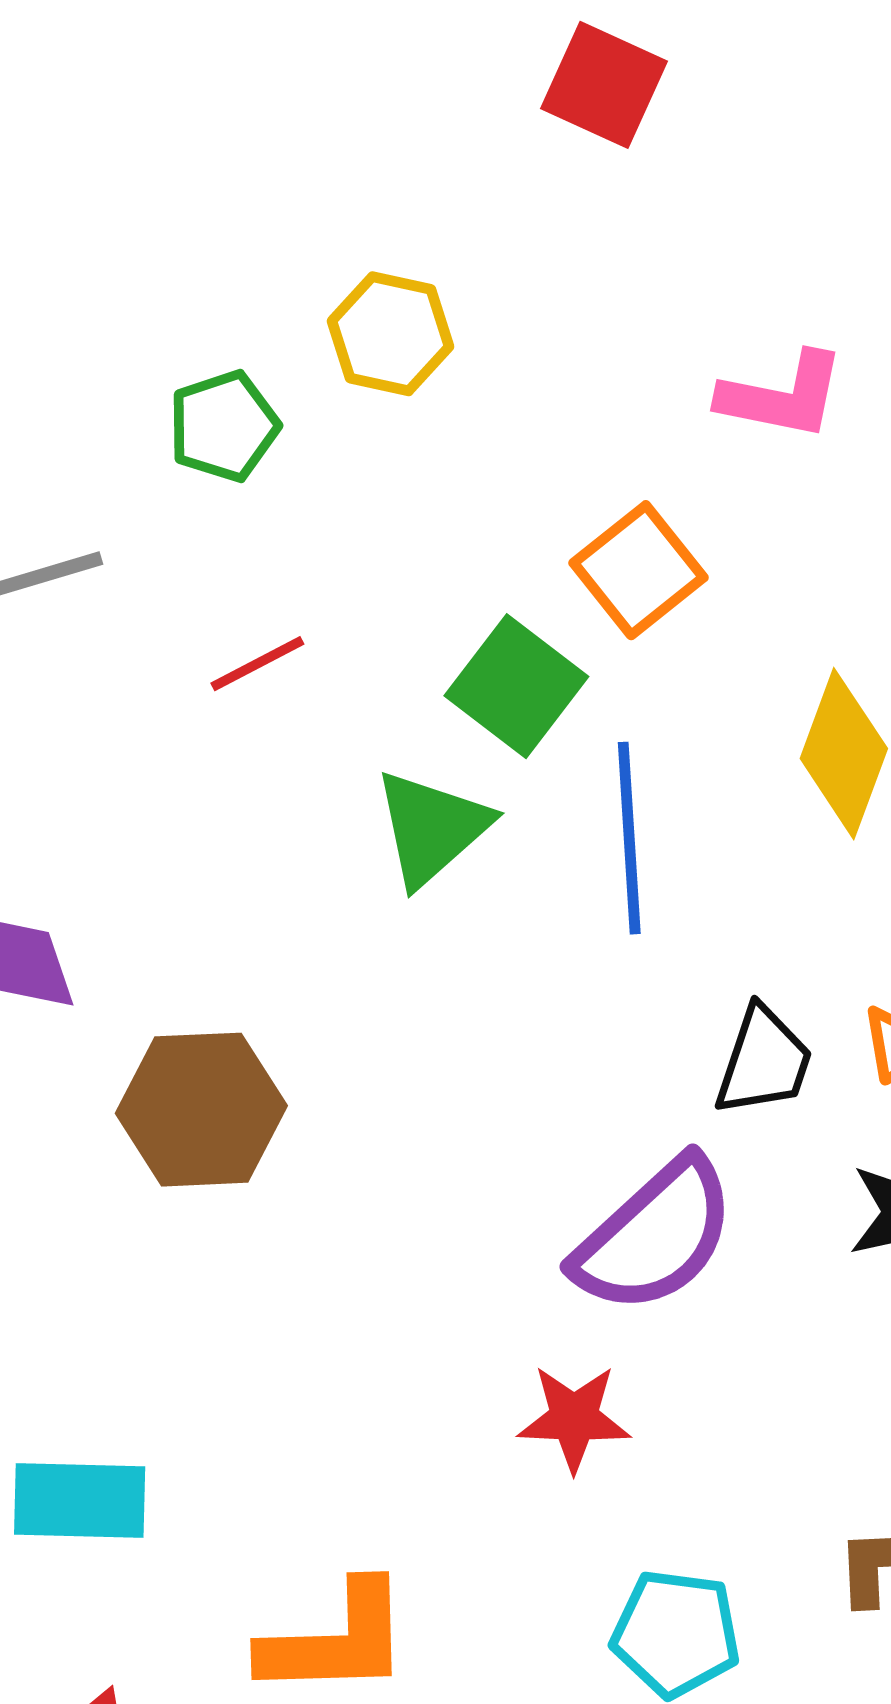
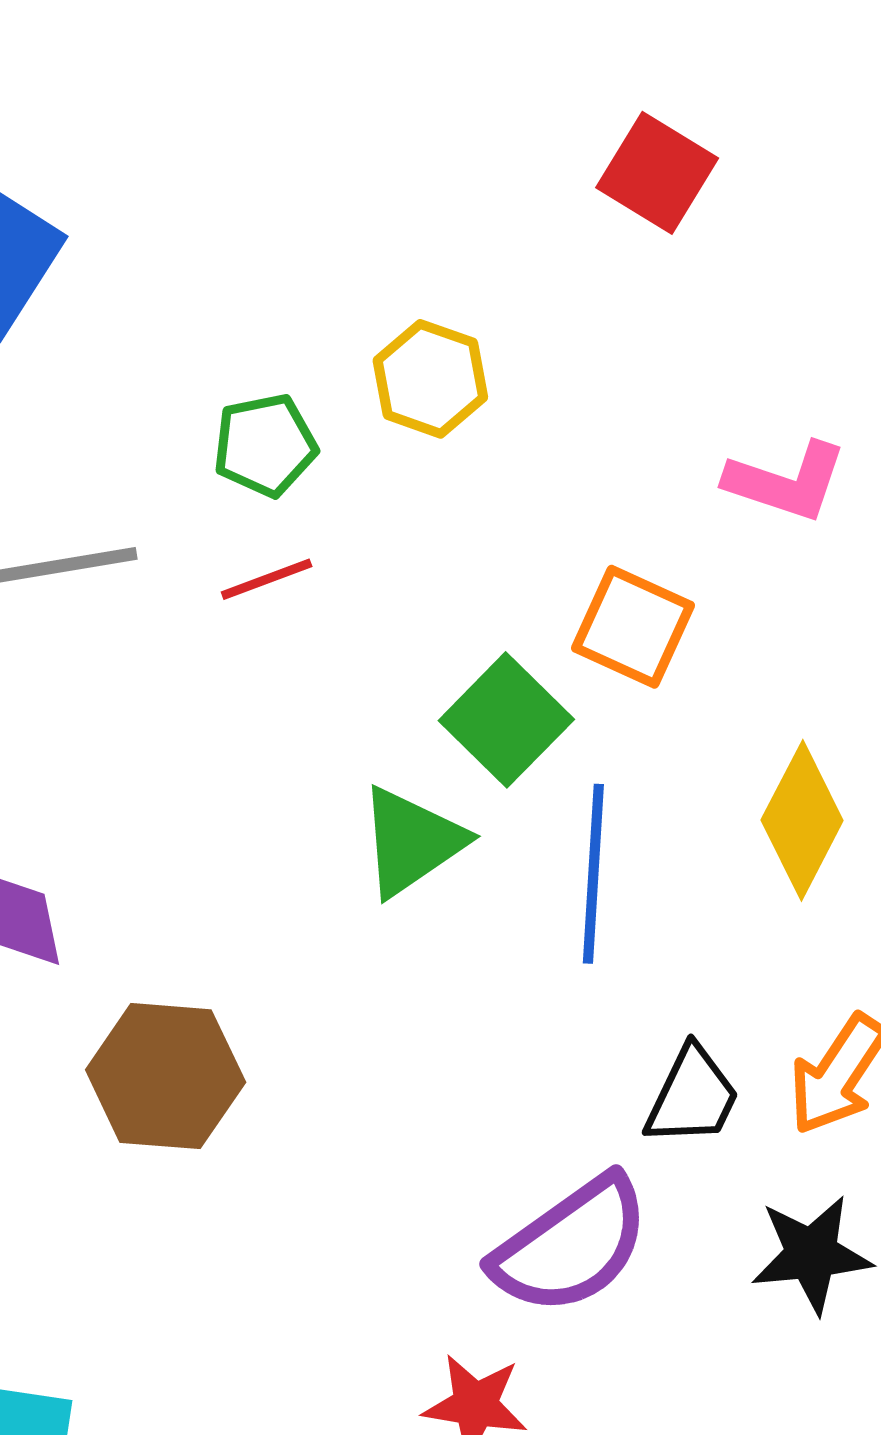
orange square: (639, 570) -> (633, 627), turned -34
red line: (257, 664) -> (267, 579), moved

